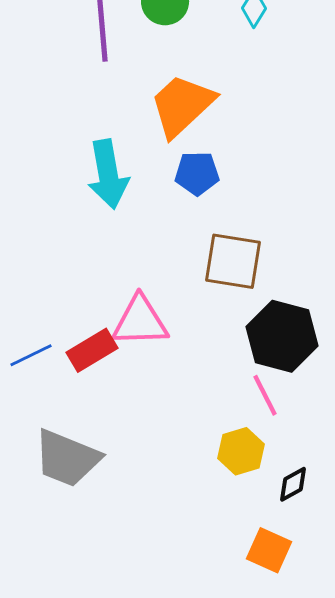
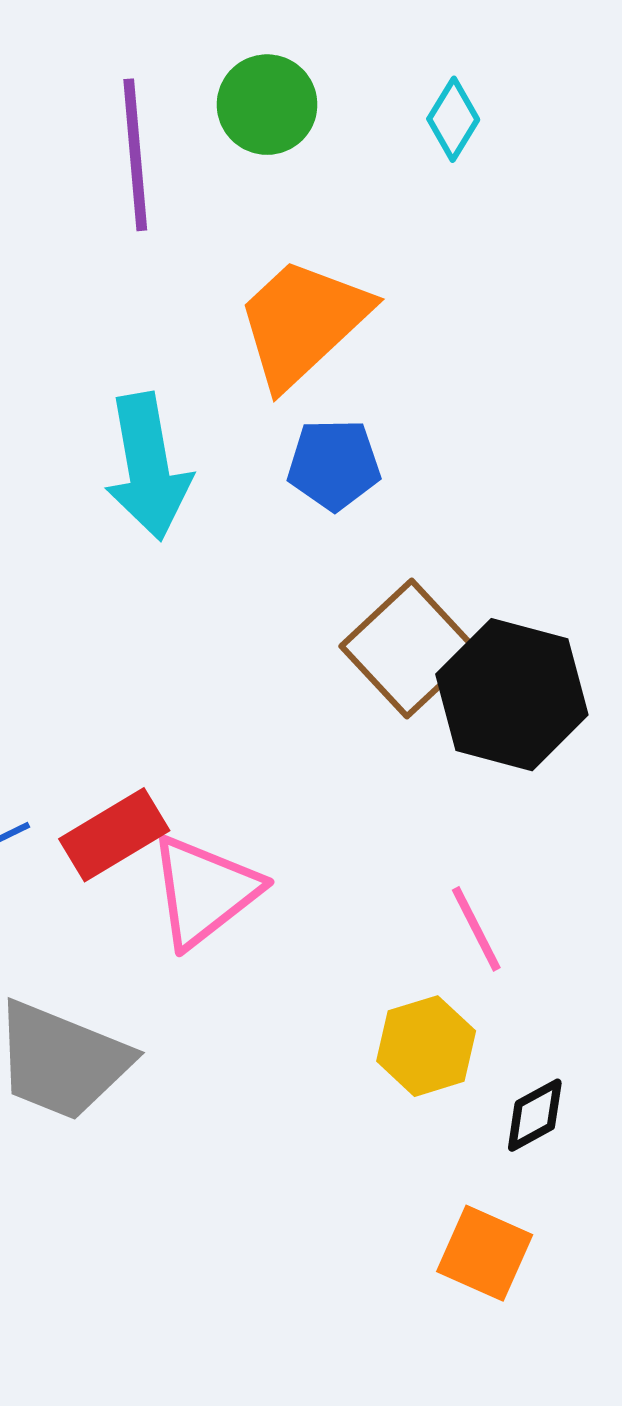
brown square: (233, 261) -> (409, 649), turned 38
pink triangle: (140, 321) -> (204, 891), moved, turned -36
black hexagon: (282, 336) -> (512, 695), moved

